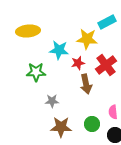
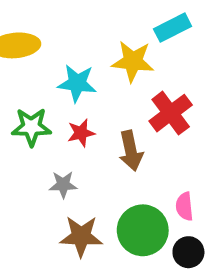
red star: (78, 63) -> (81, 133), moved
green circle: (92, 124) -> (143, 230), size x1.6

